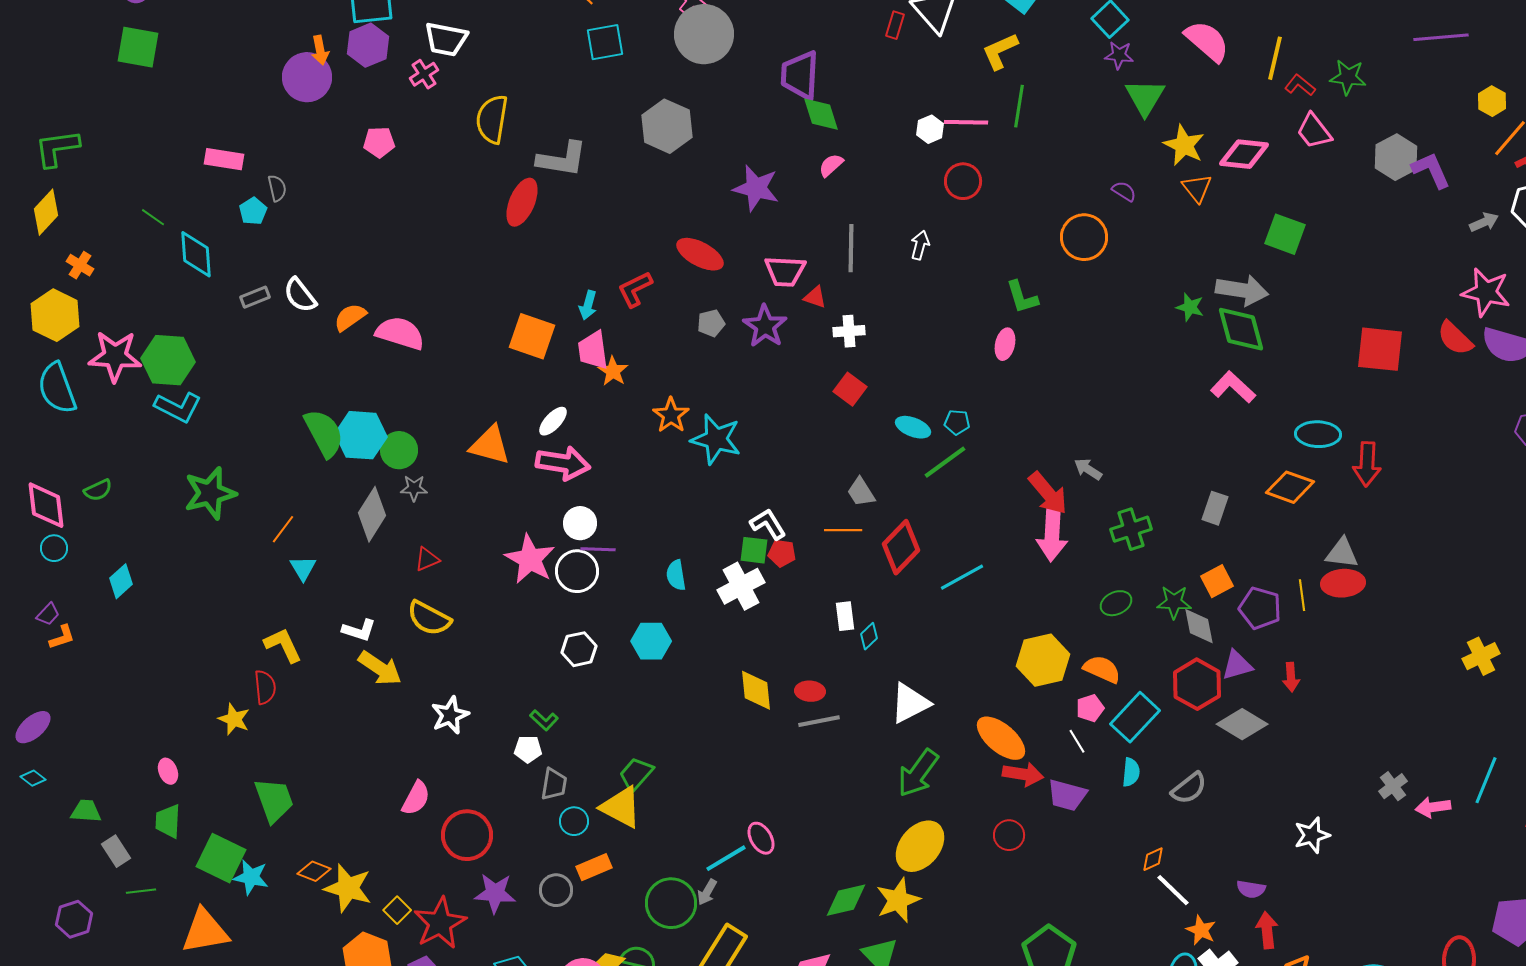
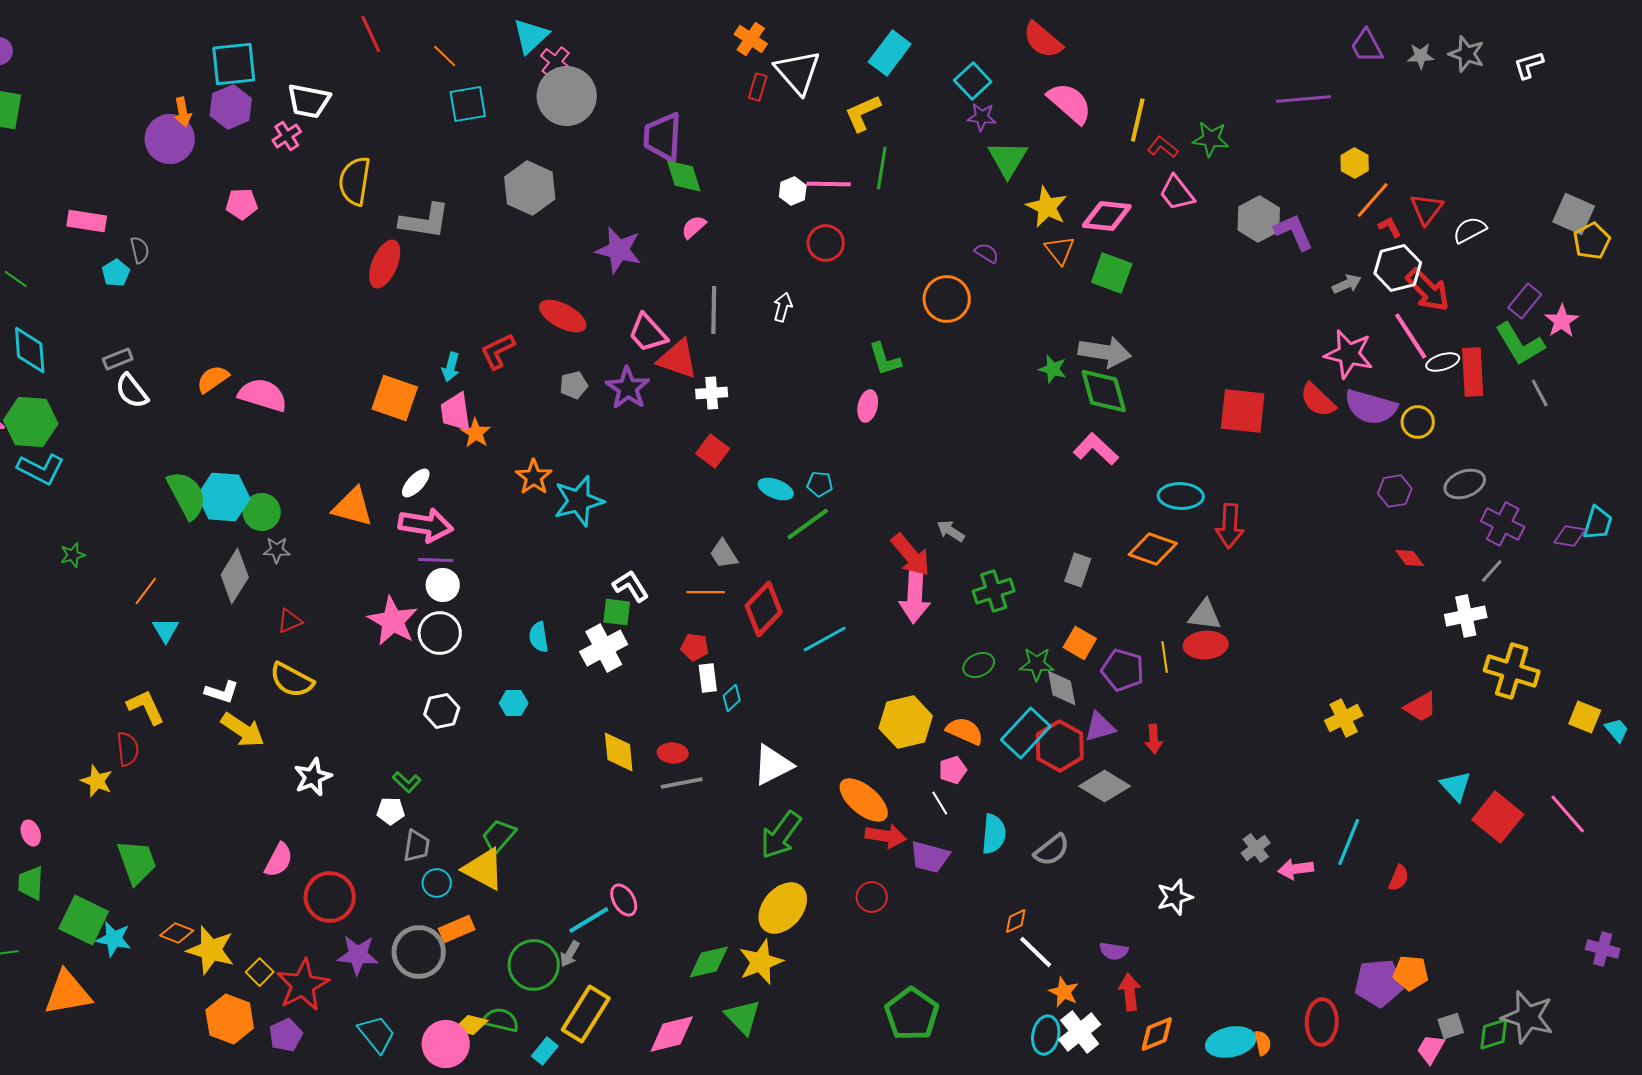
green square: (1285, 234) -> (1112, 273), moved
cyan diamond: (196, 254) -> (30, 350), moved
pink trapezoid: (785, 271) -> (648, 333), turned 45
white semicircle: (300, 295) -> (132, 391), moved
red triangle: (815, 297) -> (678, 359), size x1.8
cyan star: (716, 439) -> (579, 501), turned -30
green star: (210, 493) -> (73, 555), size x0.5
purple line: (598, 549) -> (436, 560), moved
red pentagon: (782, 553) -> (695, 647), moved
orange square: (1217, 581) -> (1080, 643), turned -32
cyan hexagon: (651, 641) -> (514, 703), size x0.7
cyan rectangle: (1135, 717) -> (1026, 733), moved
cyan semicircle: (1131, 772) -> (994, 834), size x1.4
gray circle: (556, 890) -> (419, 952), size x1.6

